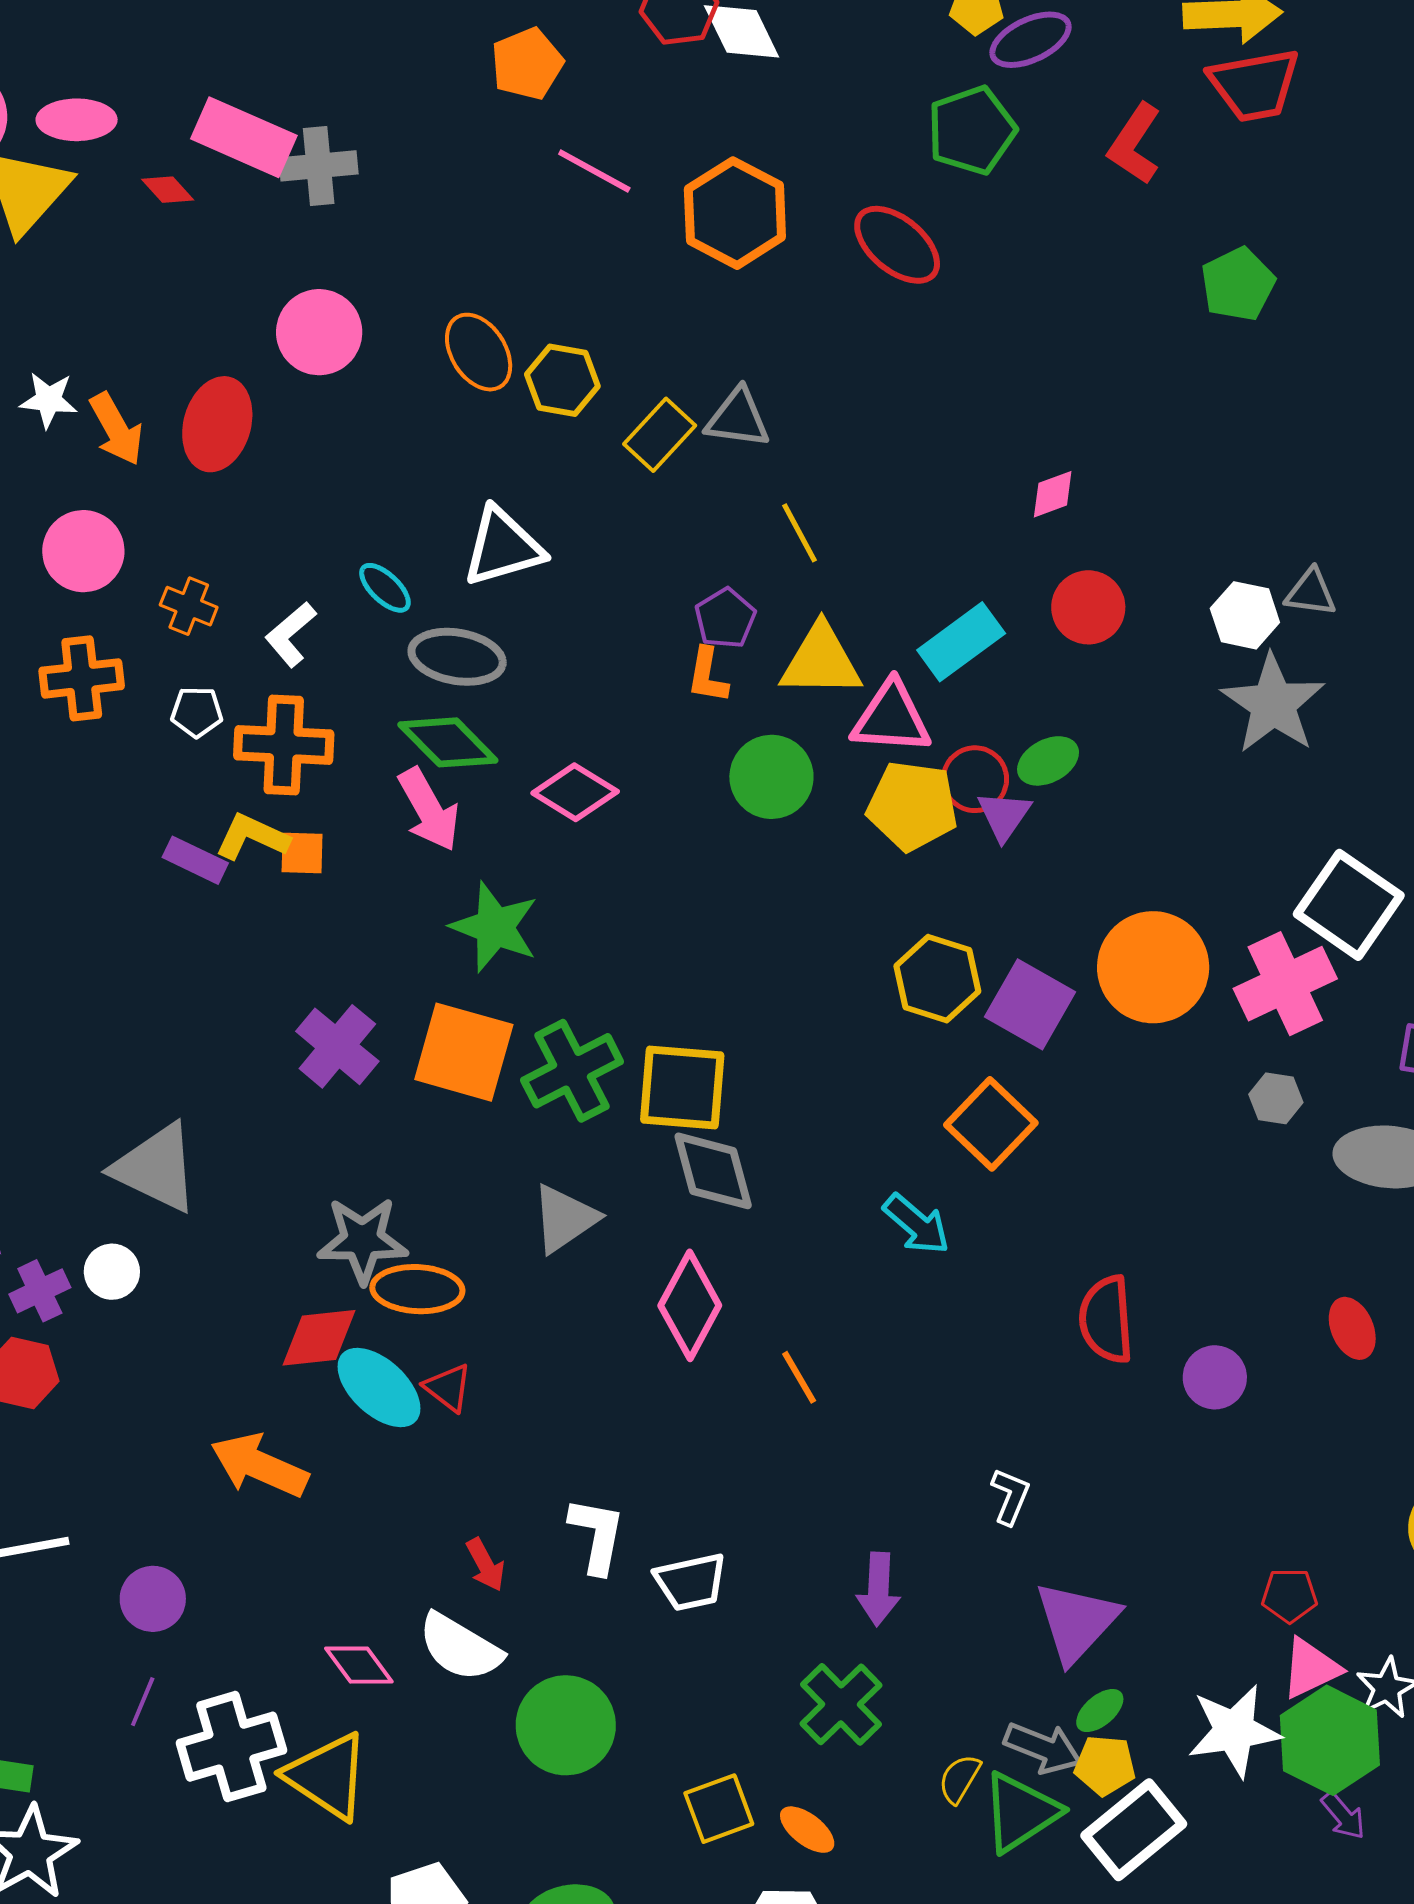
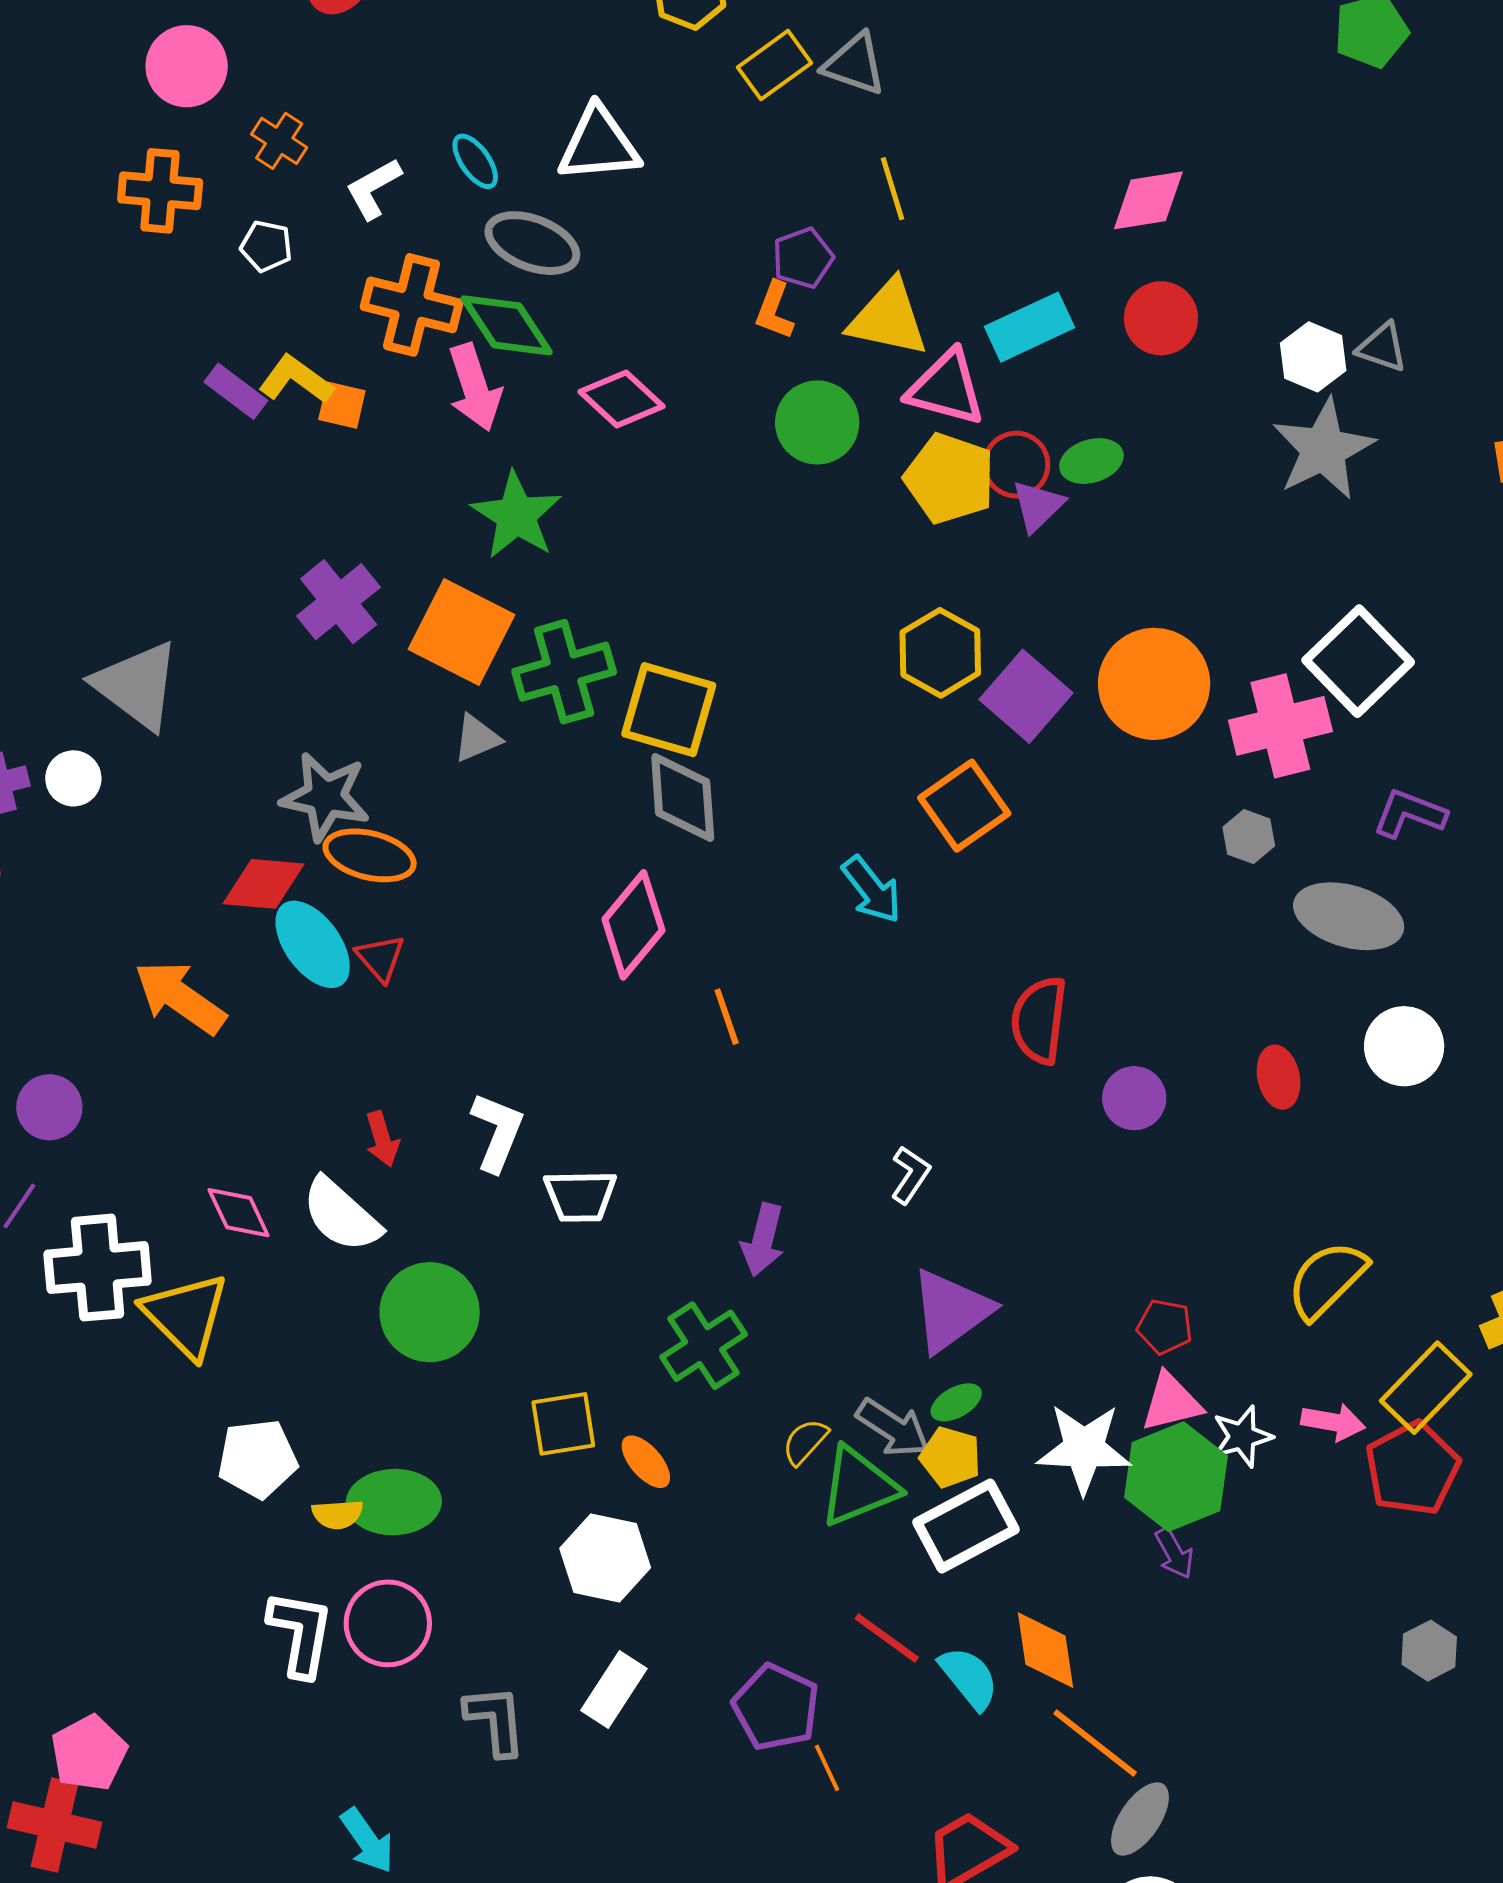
pink diamond: (1053, 494) -> (1148, 200), size x1.5
orange cross: (284, 745) -> (412, 305), moved
gray triangle: (565, 1219) -> (477, 738), moved, size x0.7

